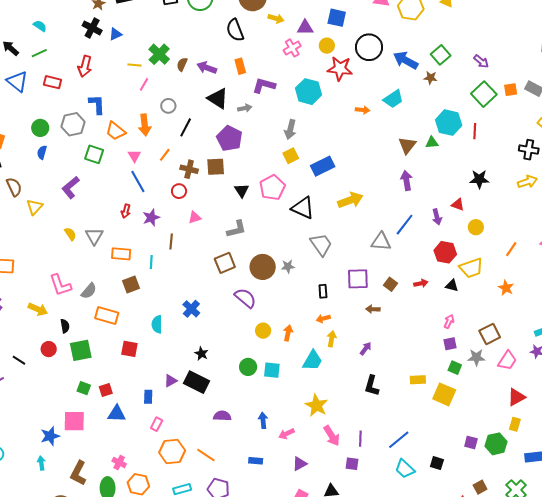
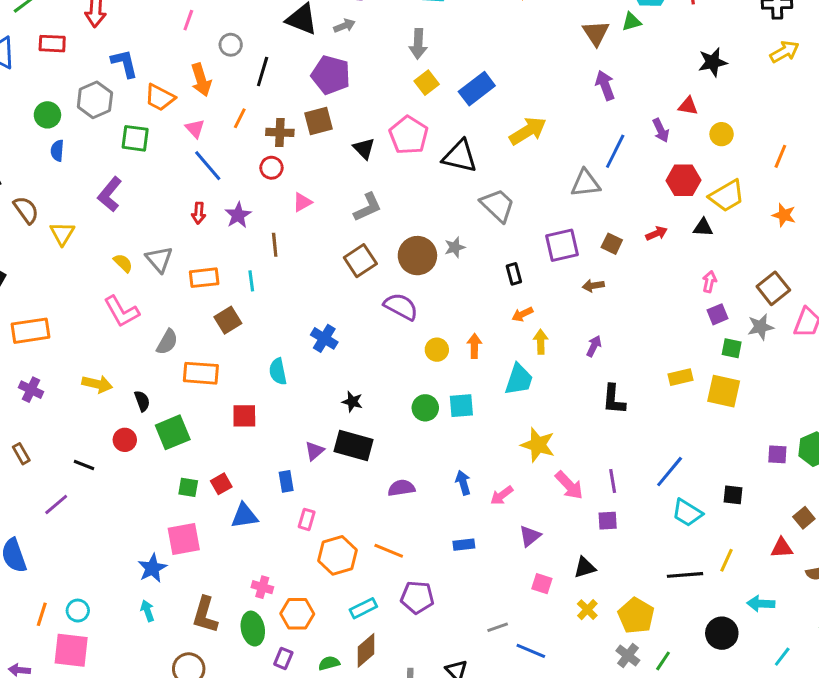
pink L-shape: (60, 285) -> (121, 311), moved

